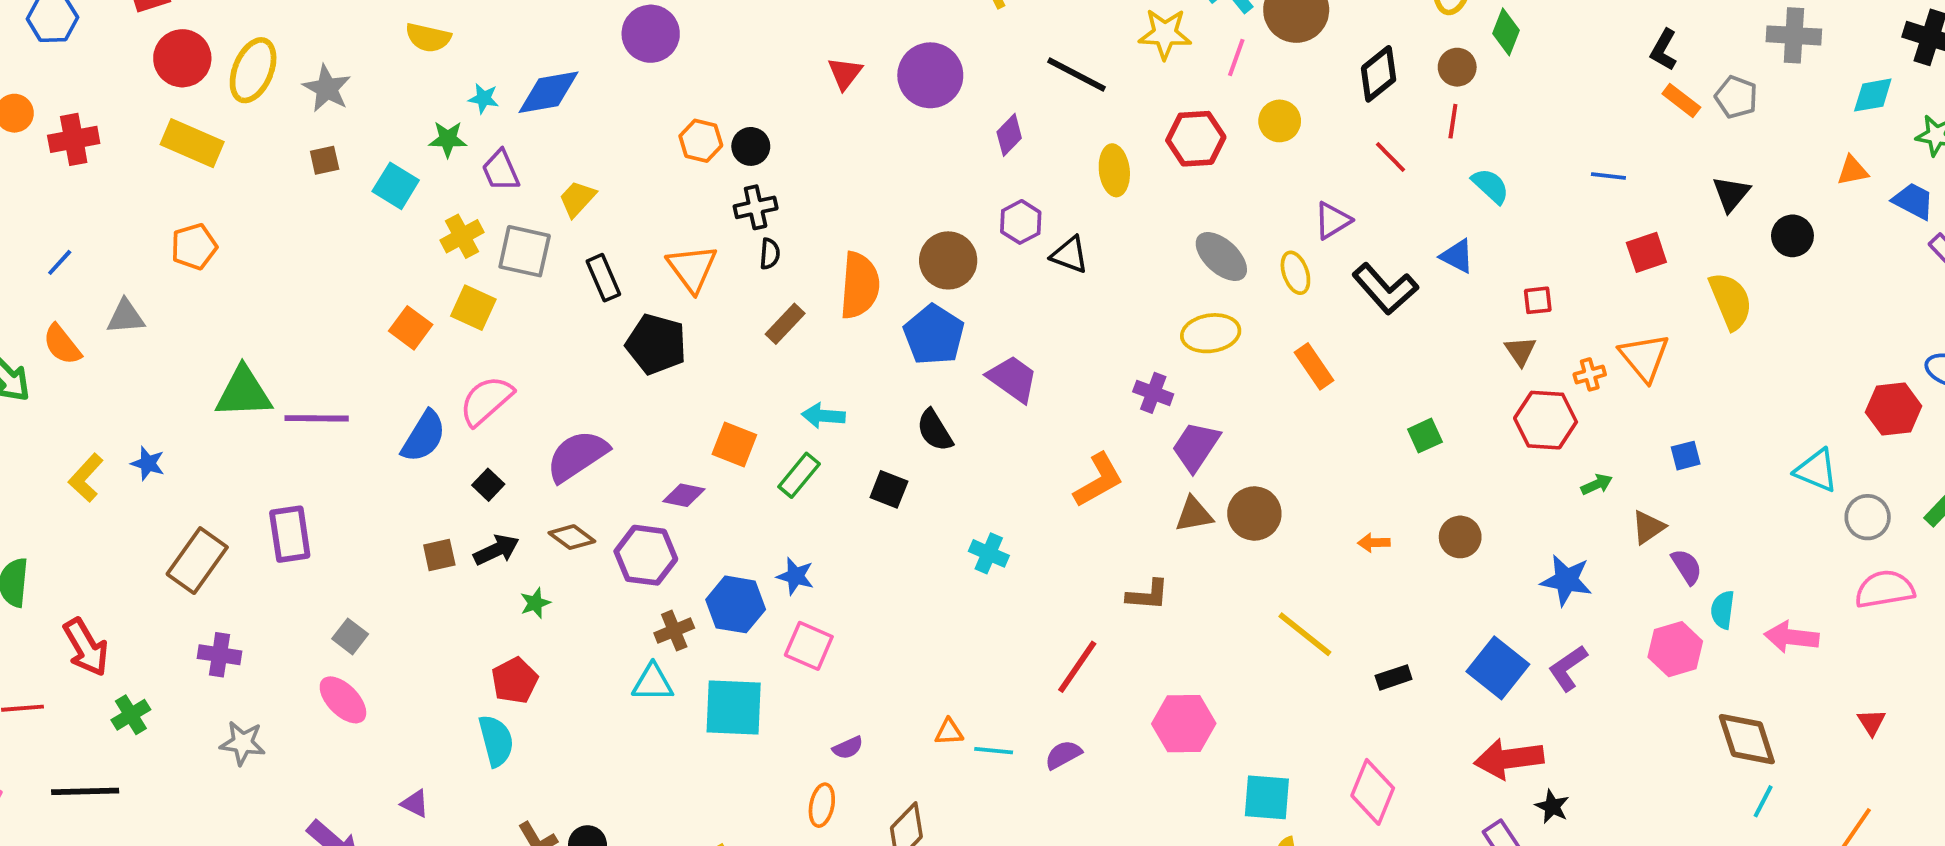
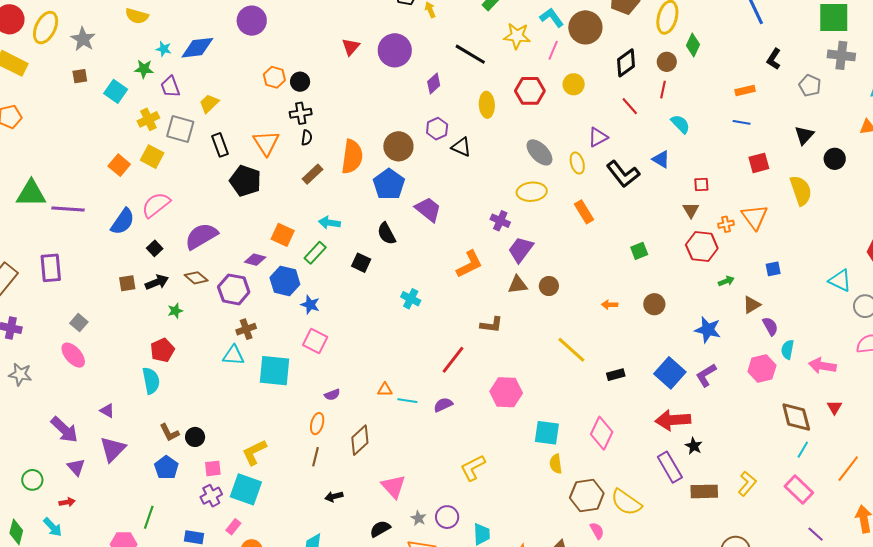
orange rectangle: (1681, 100) -> (745, 91), moved, turned -54
brown circle: (1254, 514) -> (549, 286), size x0.7
blue hexagon: (736, 604) -> (285, 281), moved
red triangle: (1871, 722) -> (834, 407), moved

